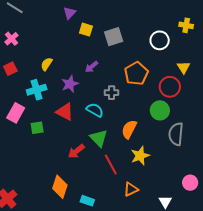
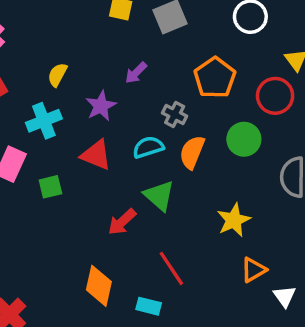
gray cross: (112, 93) -> (175, 115), turned 32
cyan semicircle: (95, 110) -> (148, 147), turned -42
green circle: (160, 110) -> (244, 139), moved
orange semicircle: (129, 129) -> (192, 152), moved
red line: (111, 165) -> (171, 268), moved
orange triangle: (131, 189) -> (254, 270), moved

